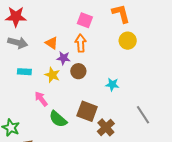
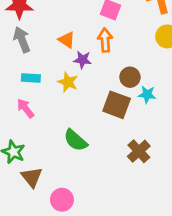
gray arrow: (18, 43) -> (22, 40), turned -126
brown circle: (78, 71) -> (130, 77), moved
pink arrow: (41, 99) -> (25, 108), moved
brown square: (87, 111) -> (117, 105), moved

